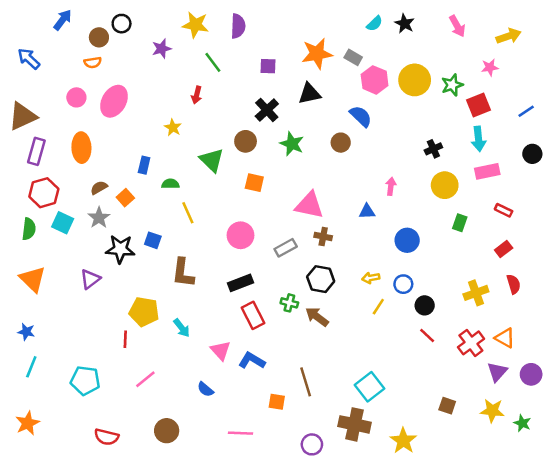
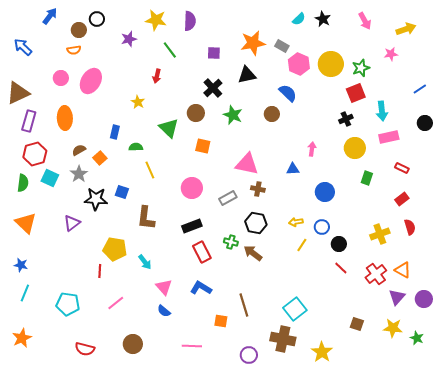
red square: (478, 105) -> (356, 93), moved
pink triangle: (220, 350) -> (164, 287), moved

